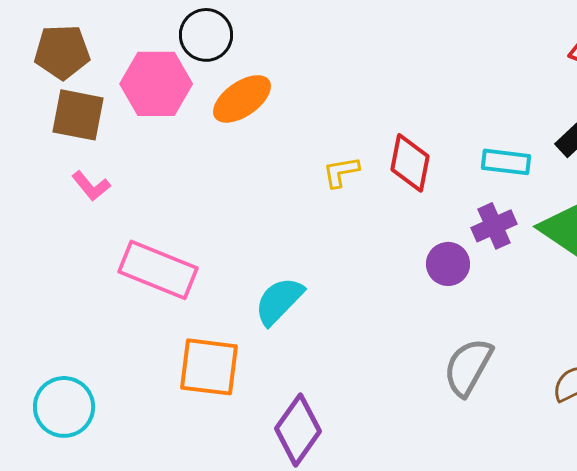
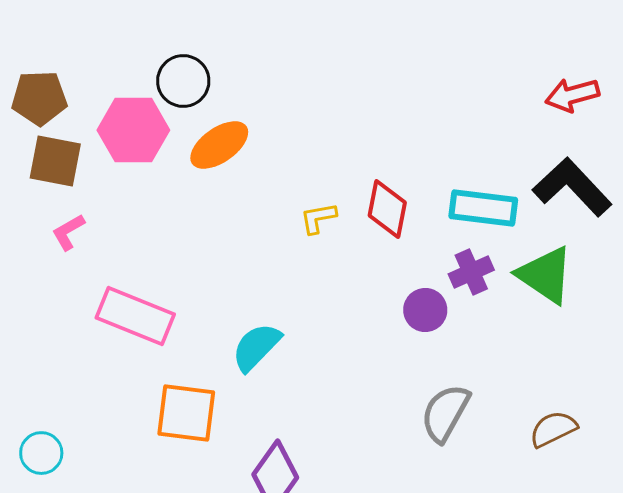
cyan rectangle: (506, 162) -> (483, 208), size x1.4
pink L-shape: (91, 186) -> (68, 232), turned 99
cyan circle: (64, 407) -> (41, 453), size x0.7

